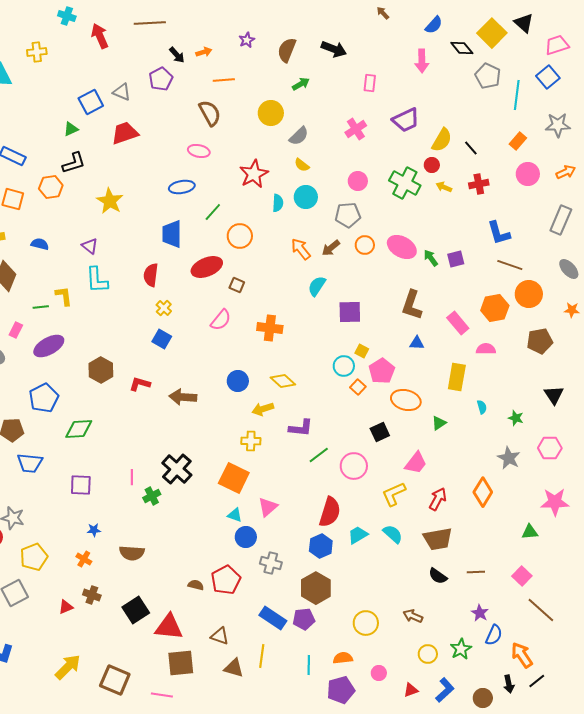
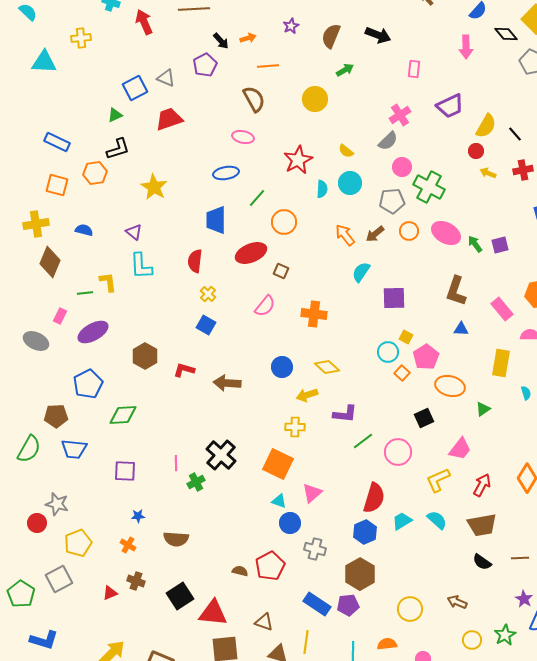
gray semicircle: (299, 136) -> (388, 141), moved
green cross: (405, 183) -> (429, 187), moved

